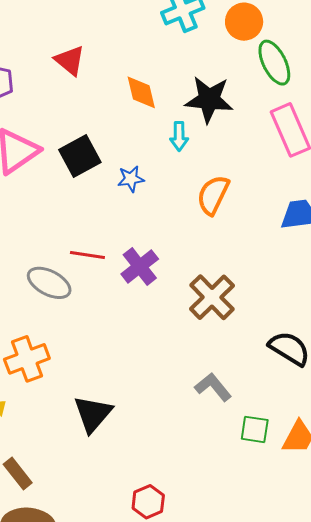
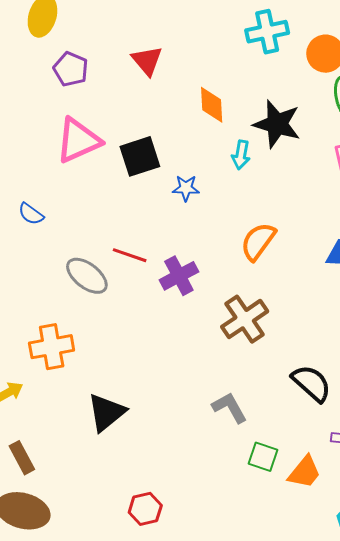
orange semicircle: (213, 195) -> (258, 241), moved

